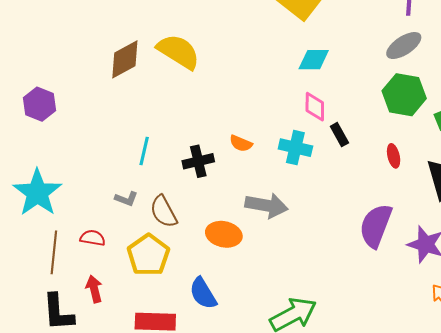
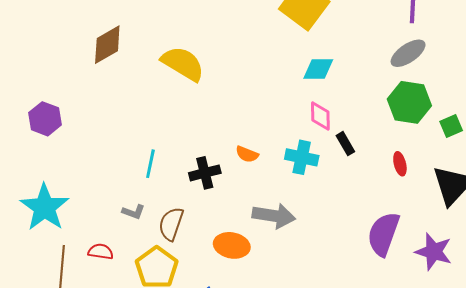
brown diamond: (125, 59) -> (107, 45), moved
brown semicircle: (164, 212) -> (171, 224), turned 48

